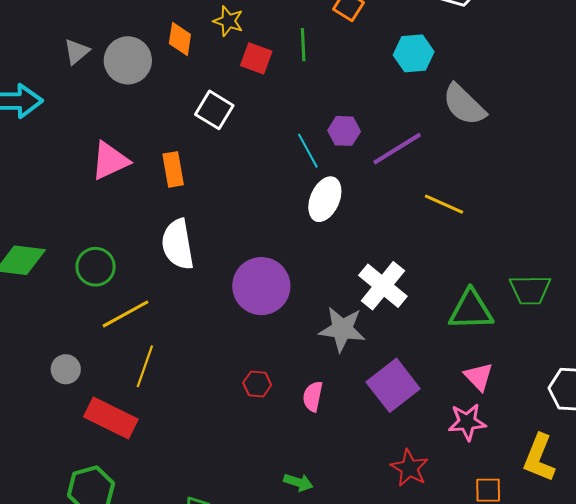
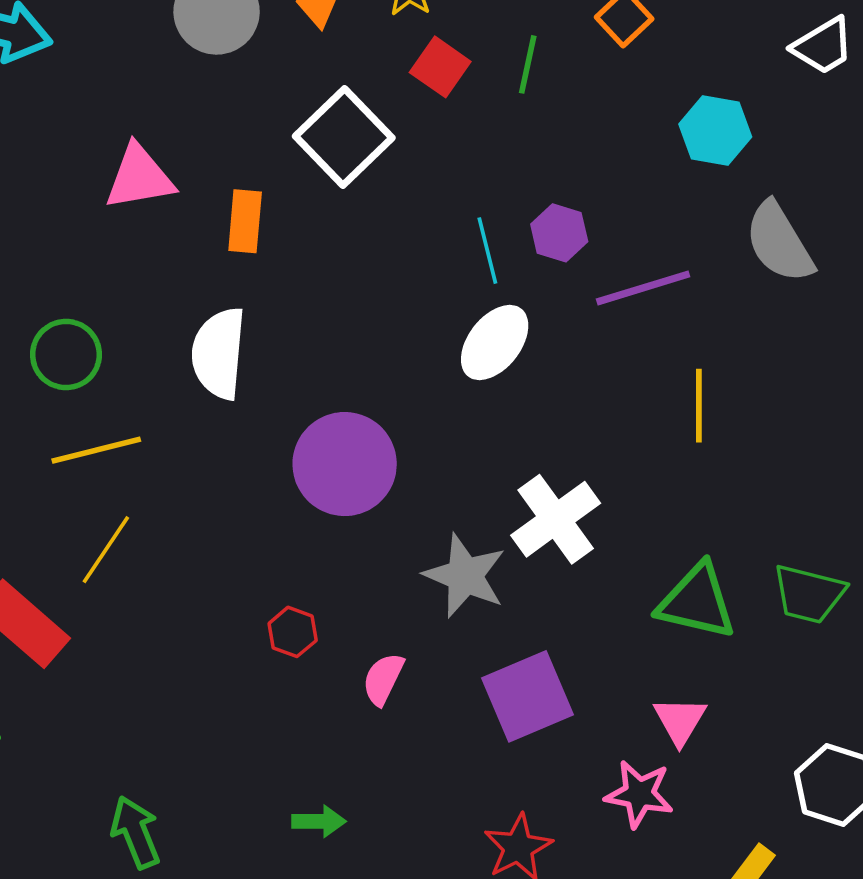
white square: (214, 110) -> (344, 137), size x1.4
yellow line: (444, 204) -> (699, 406), turned 51
green arrow: (298, 482) -> (319, 821), turned -32

